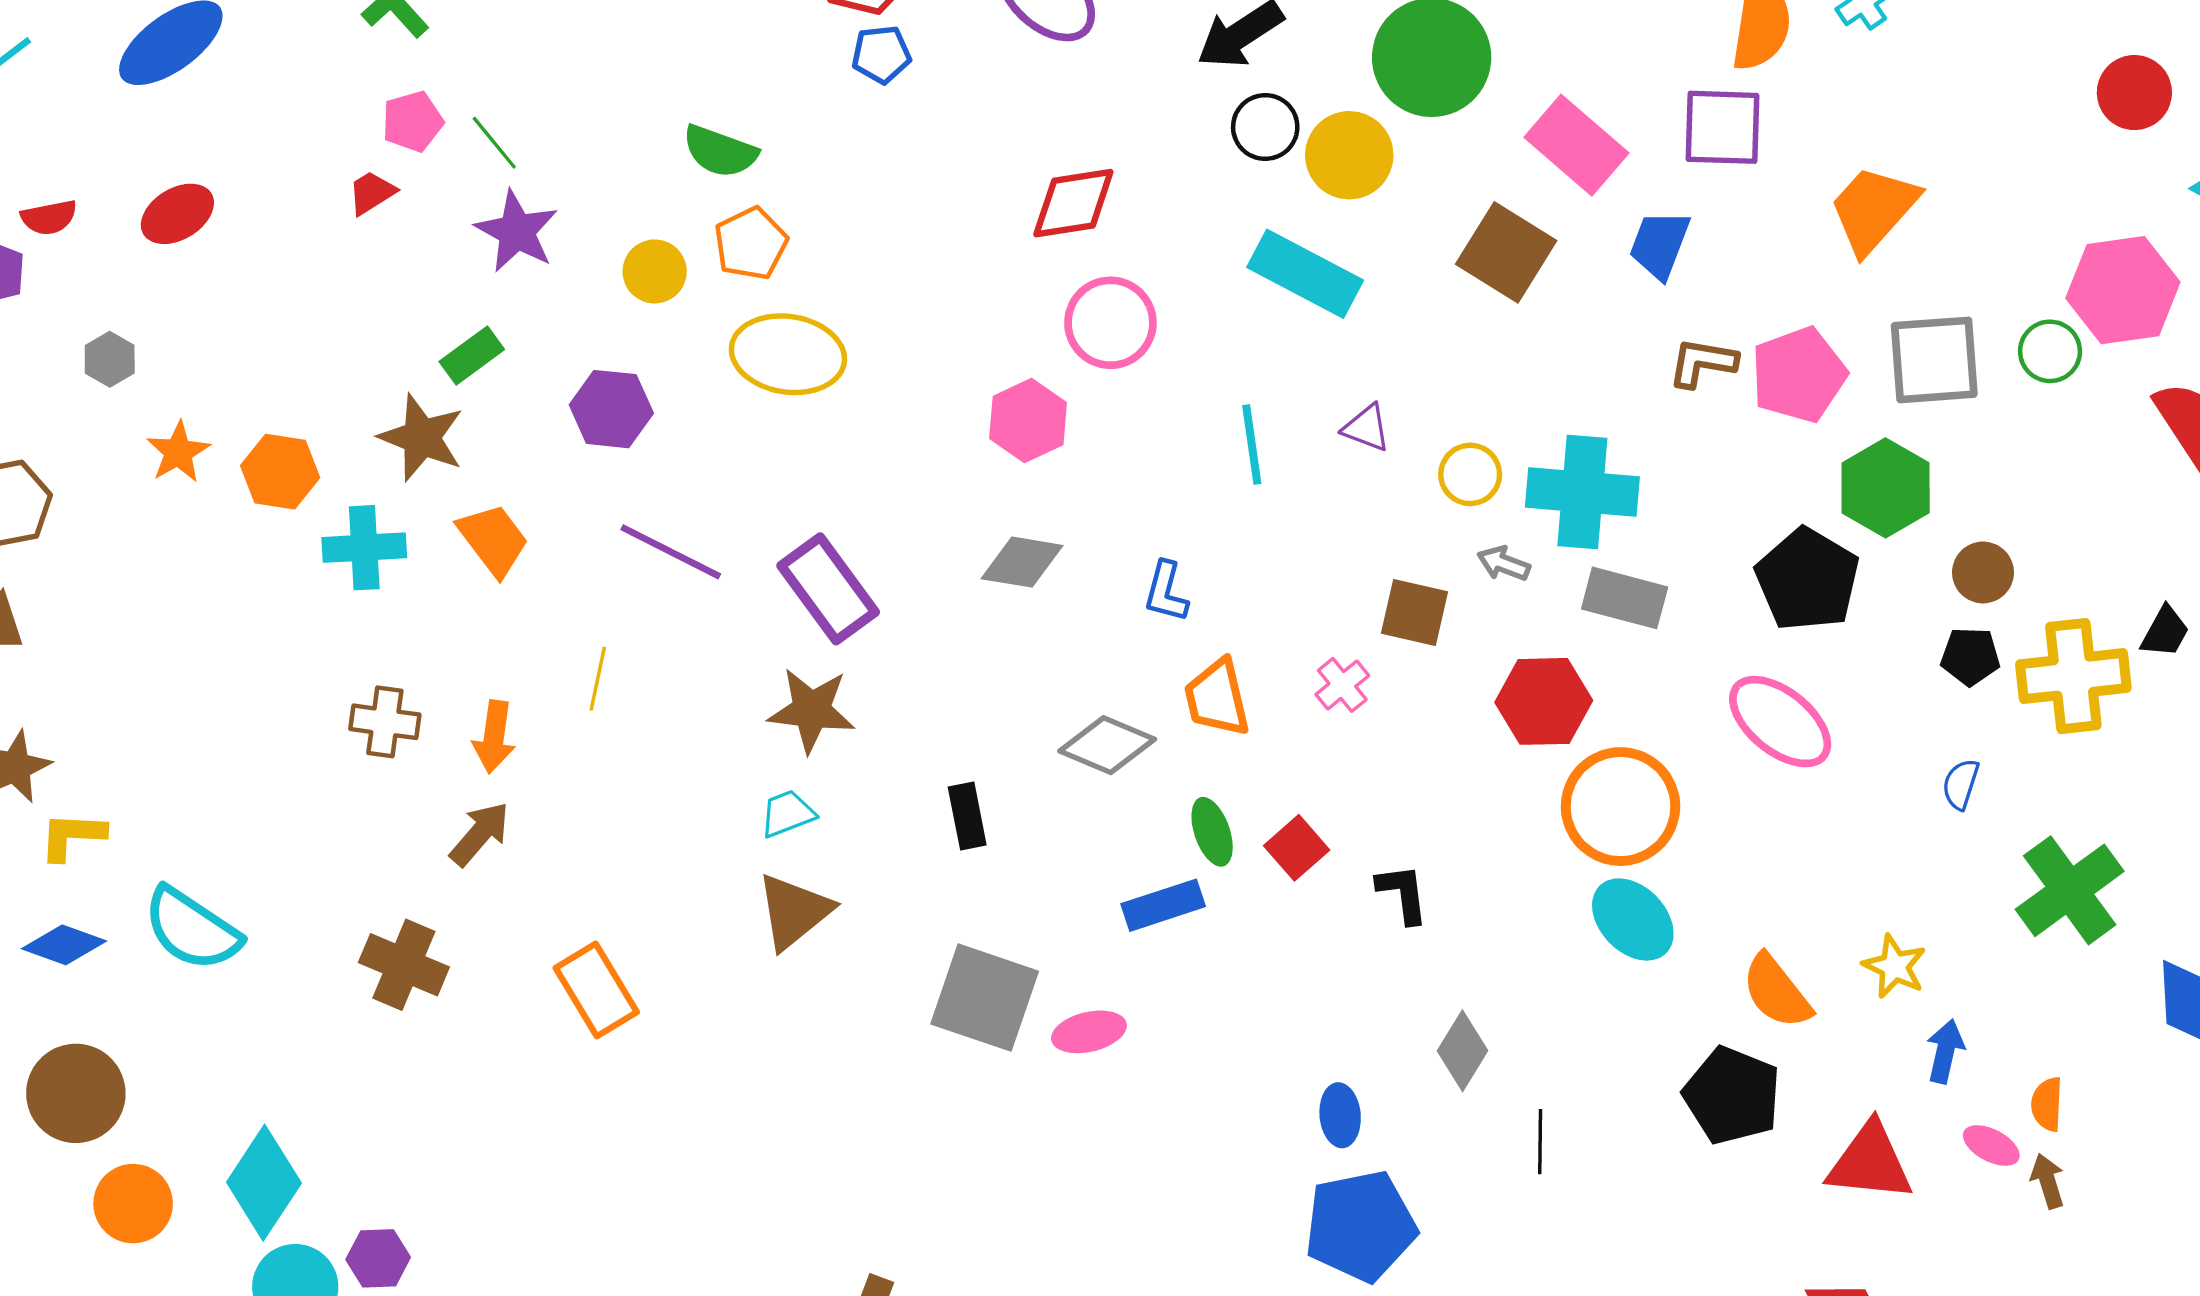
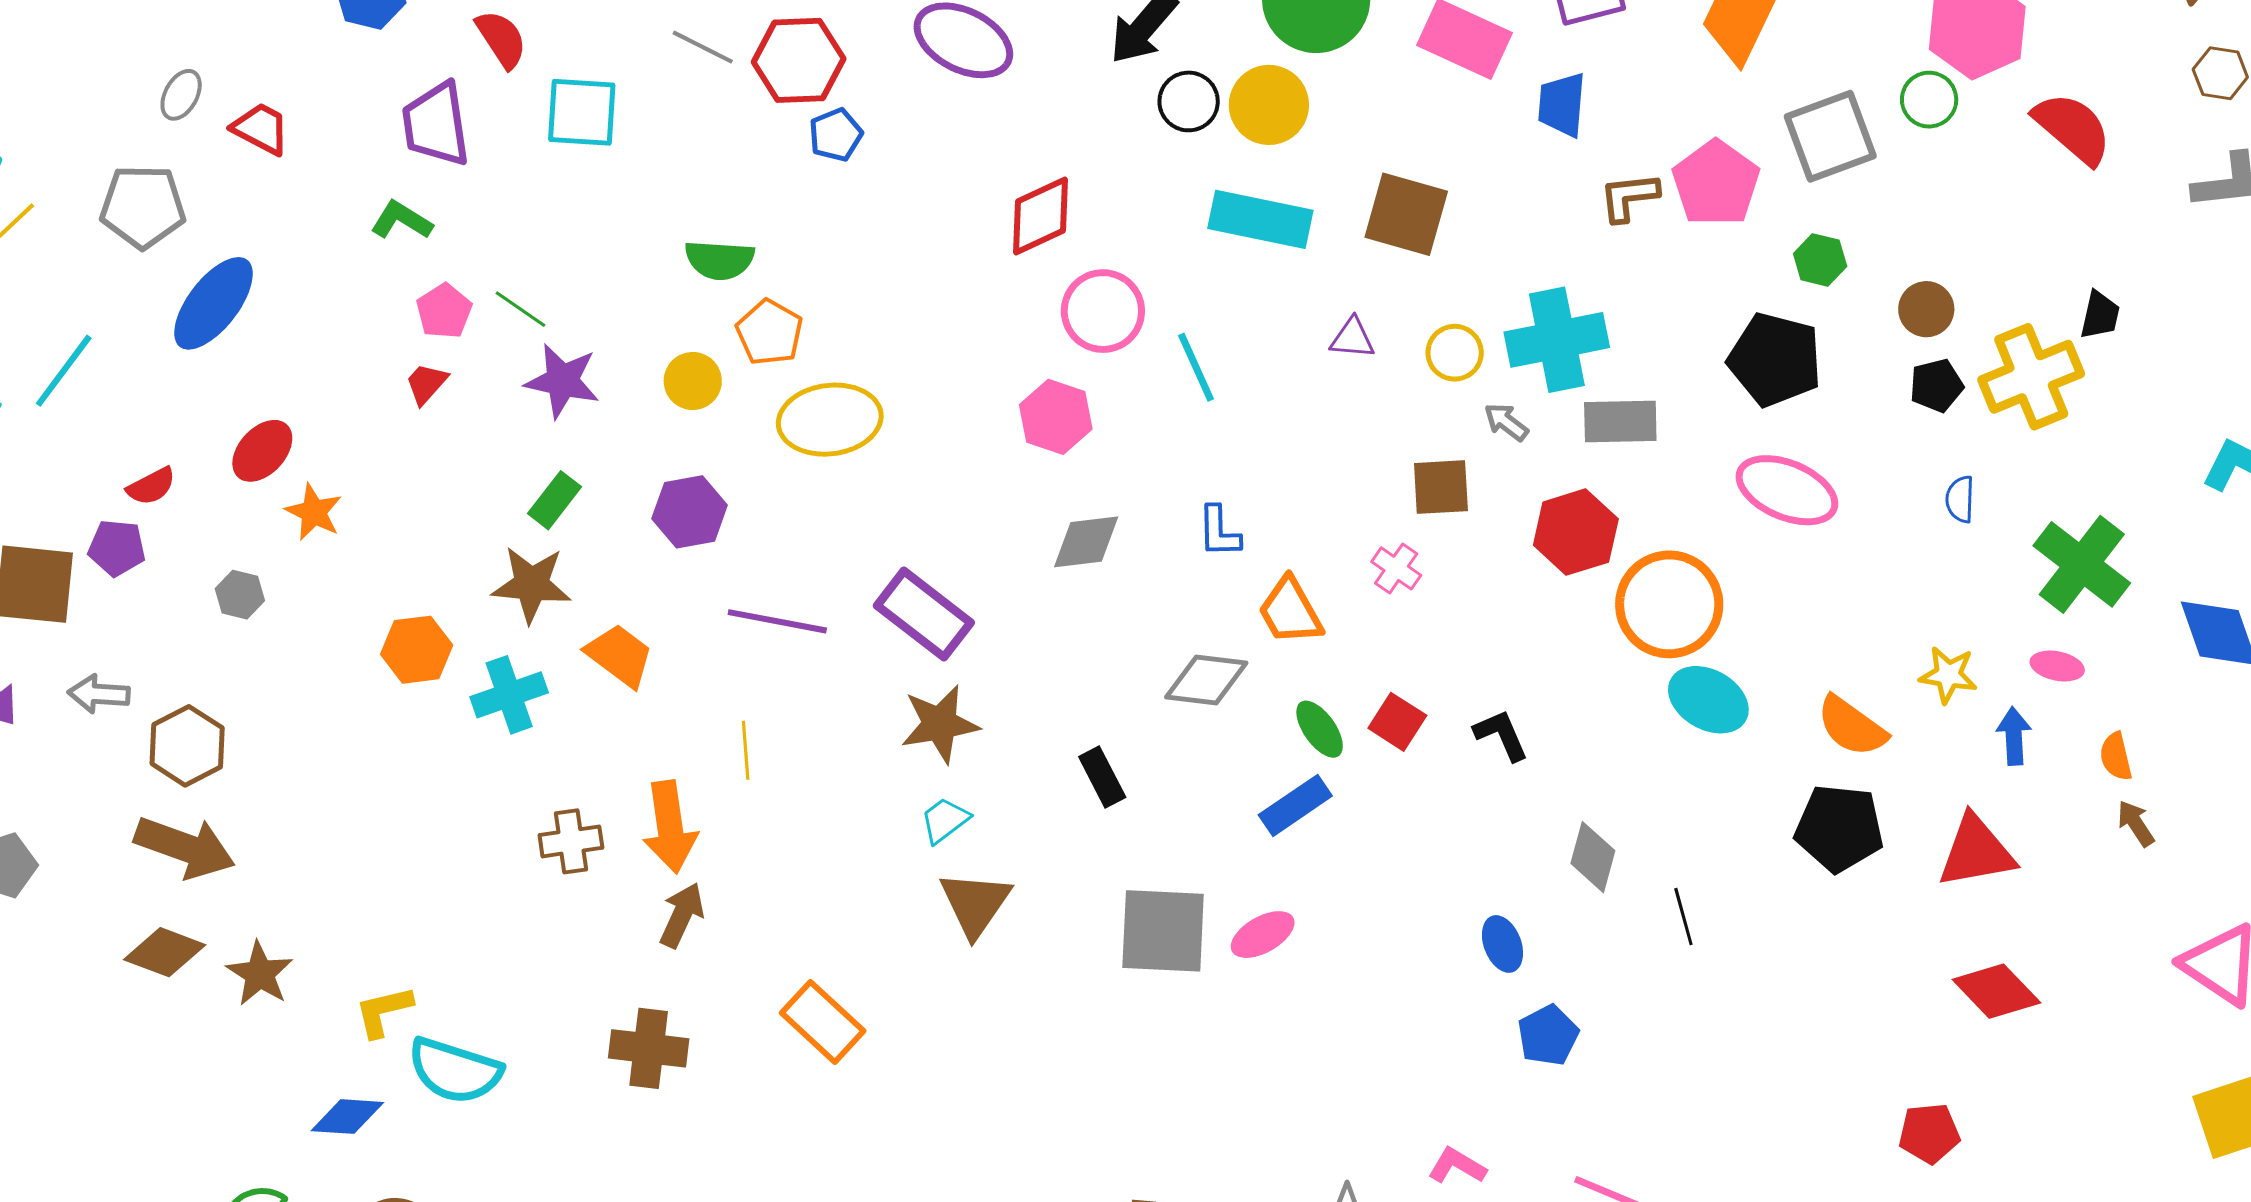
brown square: (1506, 252) -> (1406, 214), moved
cyan line: (1252, 444) -> (1196, 367), moved
orange star: (178, 452) -> (314, 512), moved
green hexagon: (1886, 488) -> (1820, 260), size x0.6
gray arrow: (1504, 564) -> (1506, 422), turned 33
orange arrow: (494, 737) -> (670, 827), size x1.4
yellow L-shape: (72, 836) -> (383, 1011), moved
pink ellipse: (1991, 1145) -> (2057, 666), moved
blue pentagon: (1361, 1226) -> (1548, 1035), size x0.6

